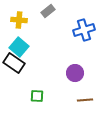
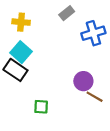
gray rectangle: (48, 11) -> (67, 13), moved
brown line: (85, 100) -> (95, 97), moved, turned 35

